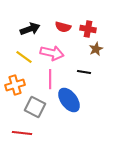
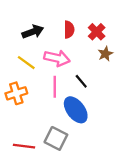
red semicircle: (63, 27) -> (69, 30), turned -105
red cross: (88, 29) -> (97, 32), turned 35
black line: (84, 72) -> (81, 81), moved, turned 40
gray square: (35, 107) -> (56, 138), moved

